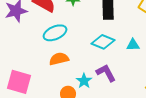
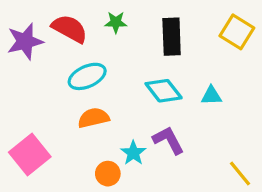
cyan diamond: (103, 42) -> (164, 91), turned 30
pink square: (19, 82) -> (30, 154), turned 35

